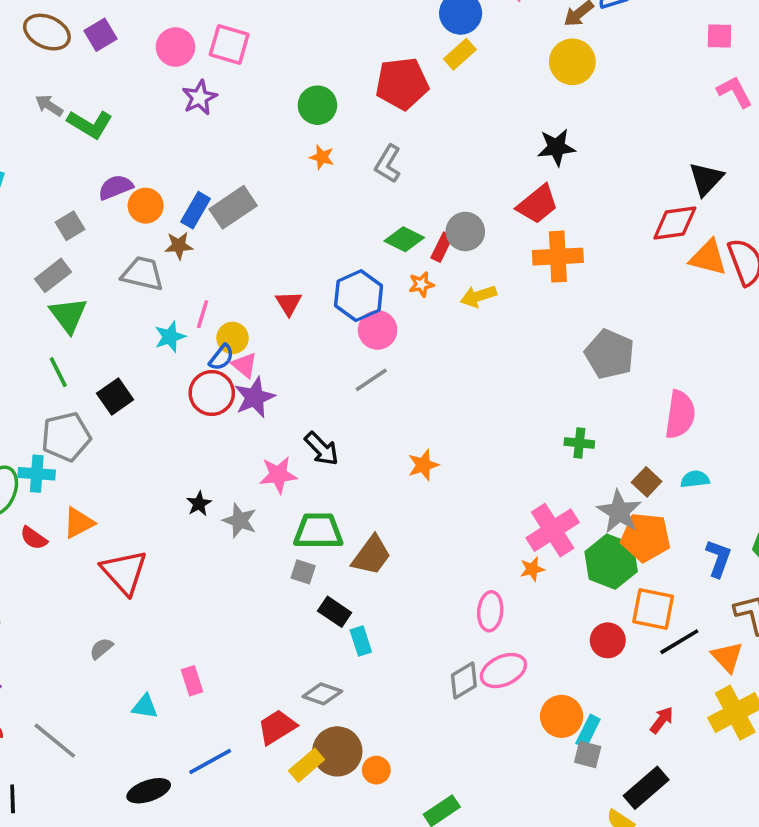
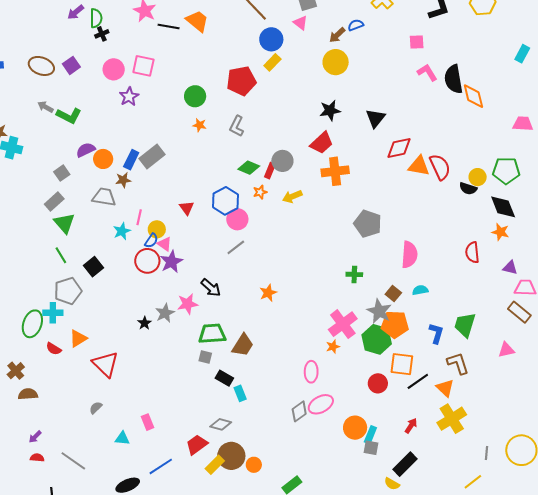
black triangle: (706, 179) -> (375, 118), moved
gray star: (240, 521) -> (165, 313), moved, turned 30

